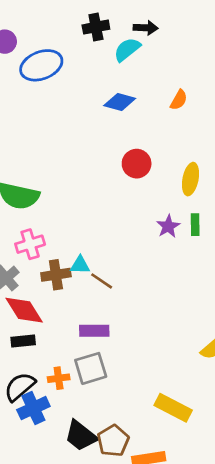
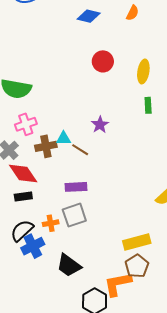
purple star: (168, 226) -> (100, 125), moved
yellow rectangle: (173, 408) -> (137, 242), turned -40
brown pentagon: (113, 441) -> (137, 266), moved

